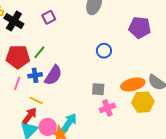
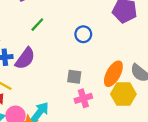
green line: (39, 52) -> (37, 25), moved
orange ellipse: (133, 84) -> (113, 74), turned -50

